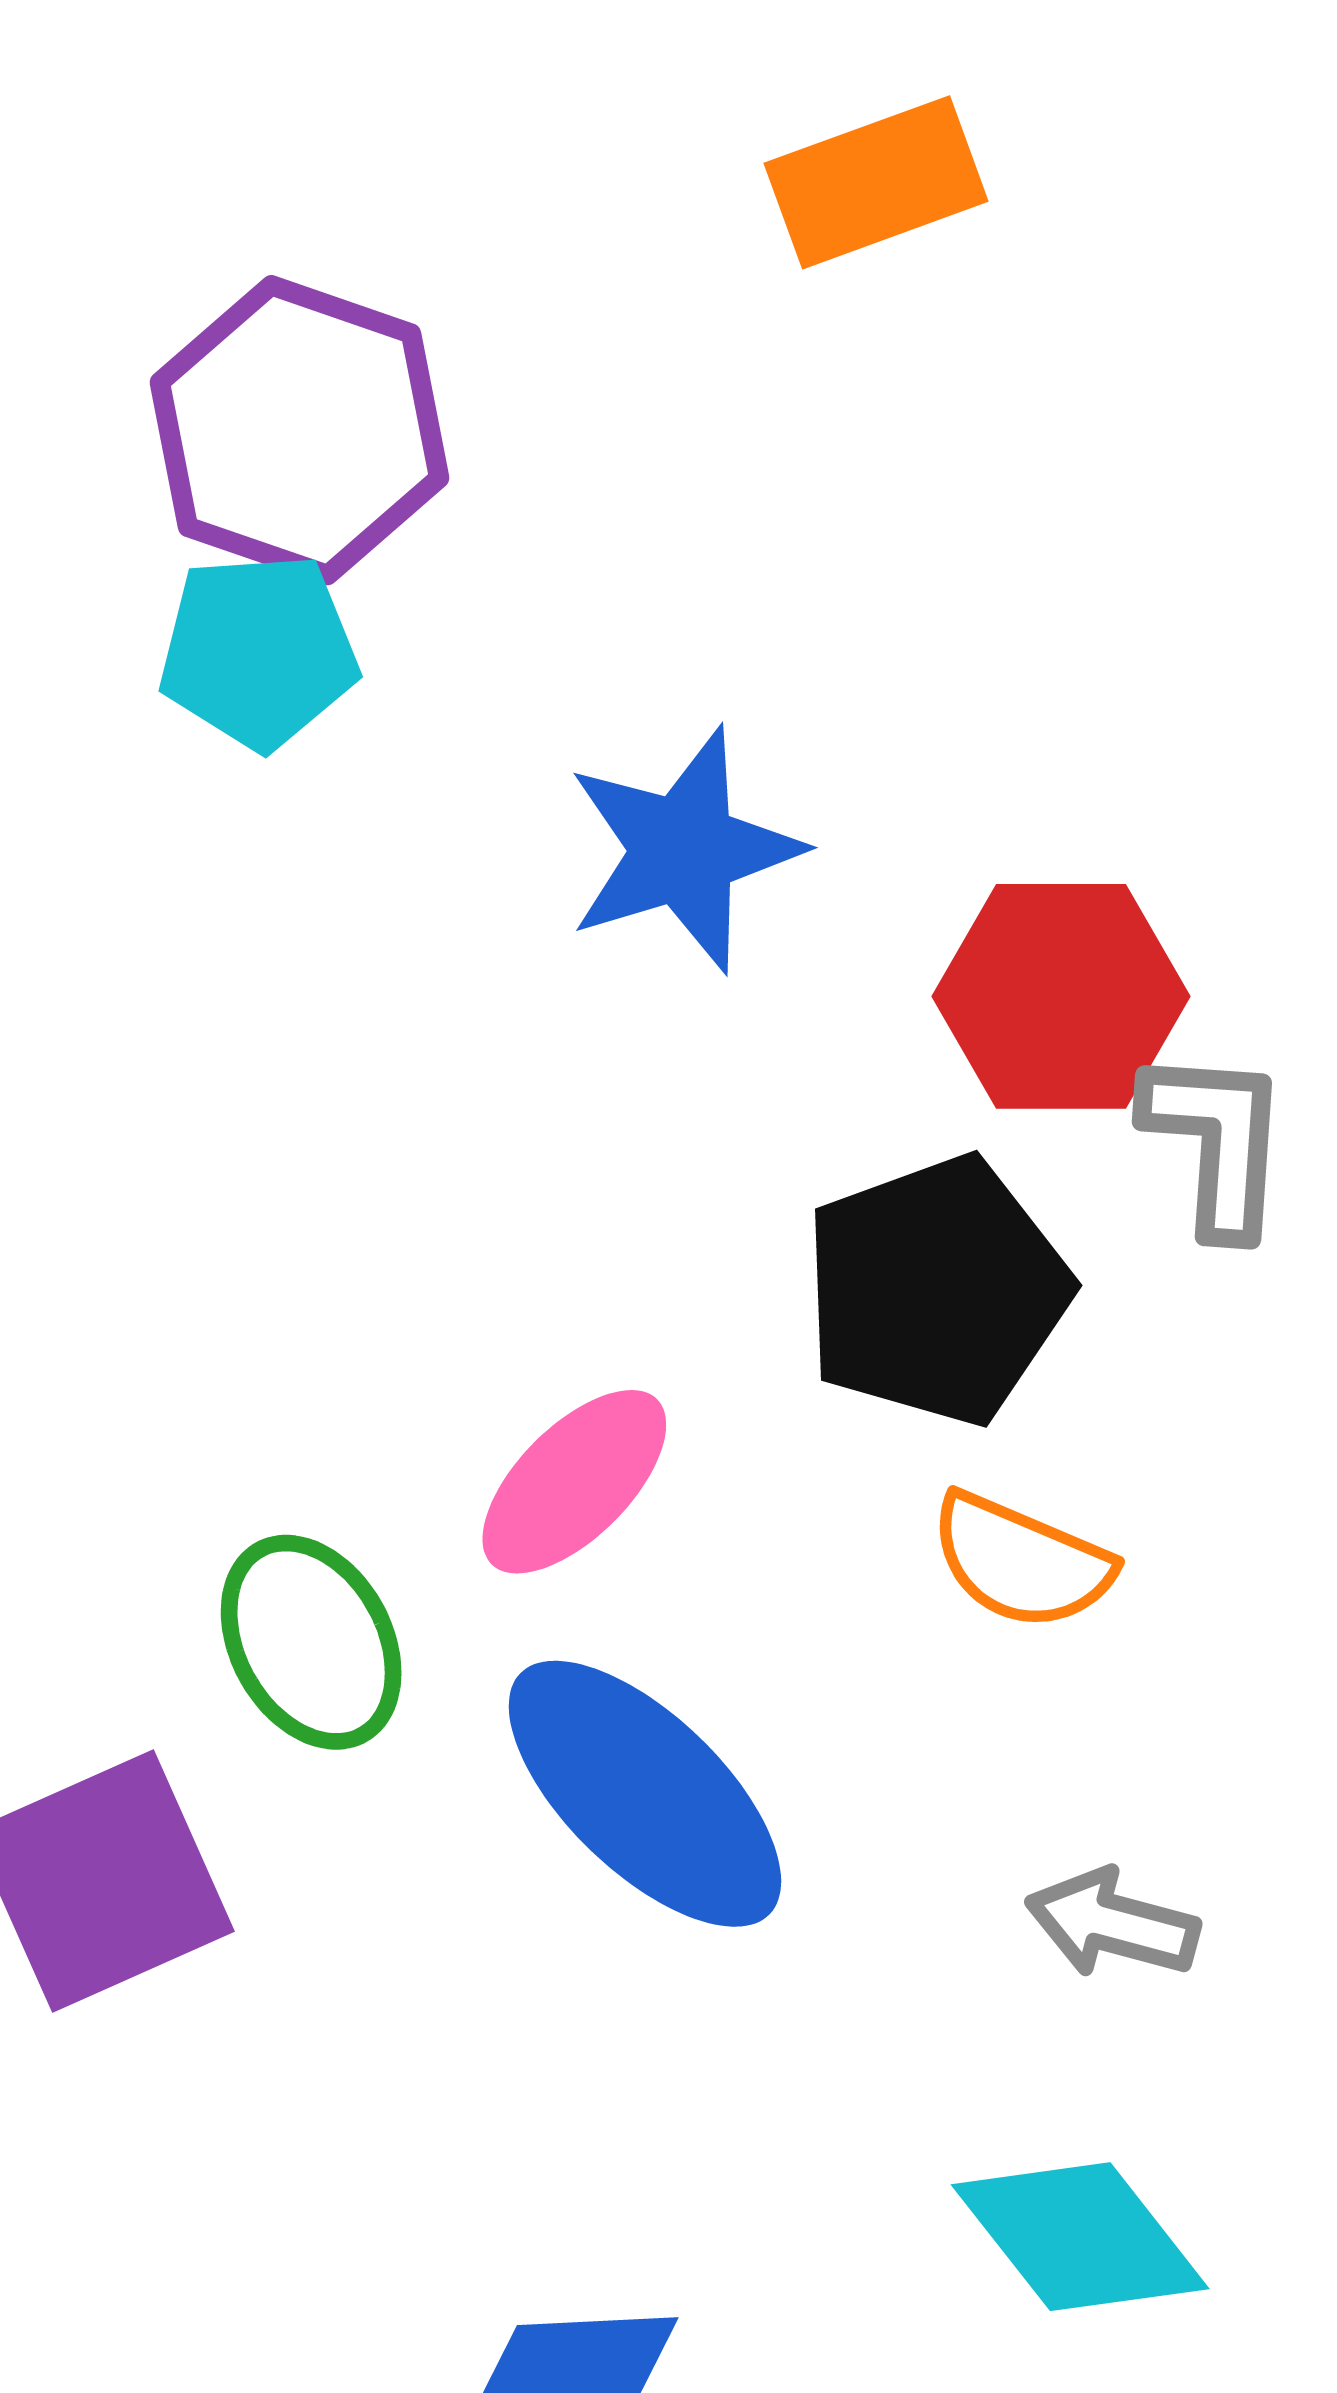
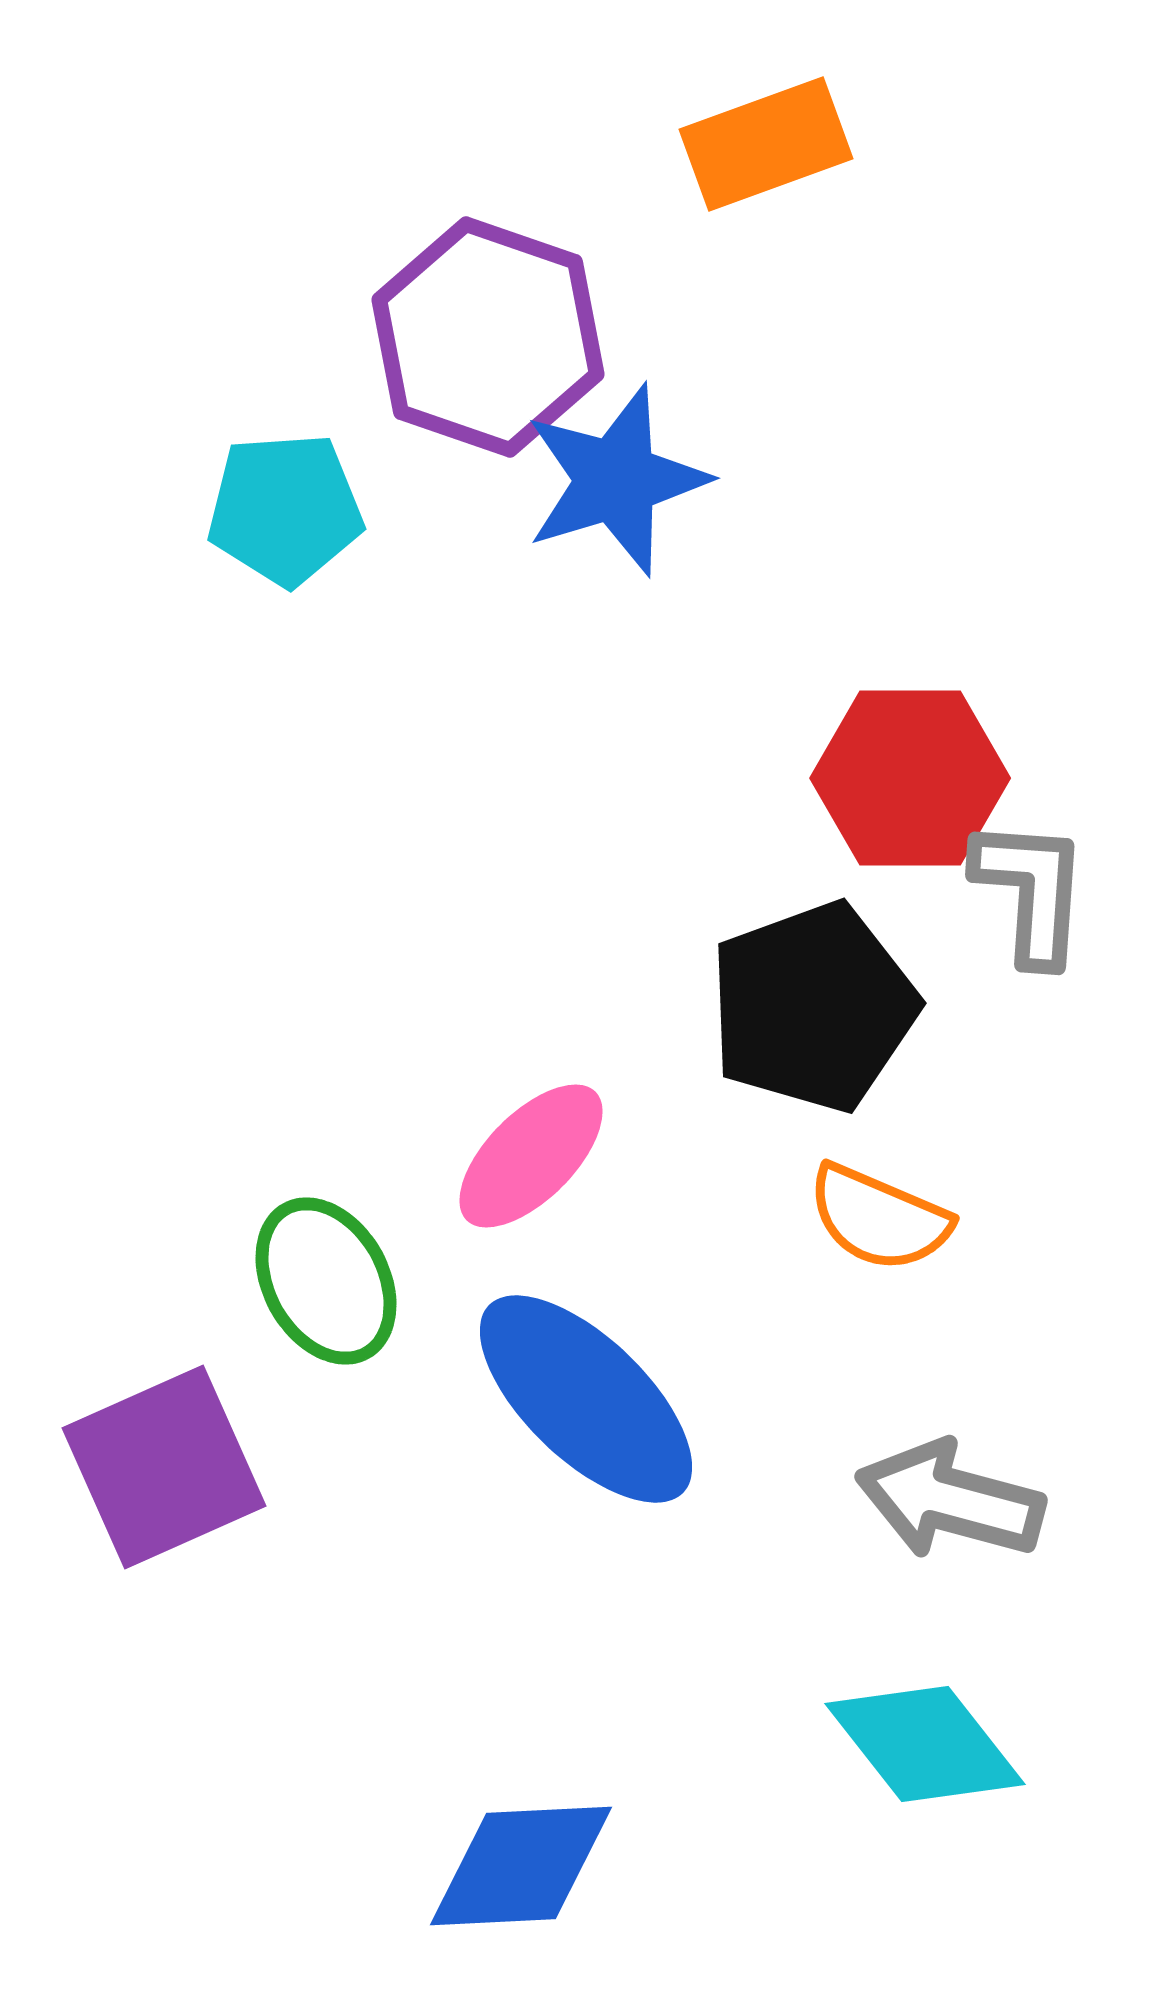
purple hexagon: (300, 430) -> (488, 337), moved
blue star: (683, 850) -> (616, 480), moved
gray arrow: (1112, 1923) -> (950, 1500), size x1.4

